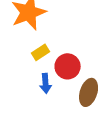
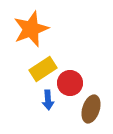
yellow rectangle: (41, 52) -> (43, 69), size x1.5

